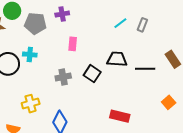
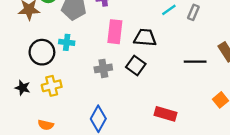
pink rectangle: (73, 44) -> (115, 32), size x1.5
black trapezoid: (117, 59) -> (145, 38), moved
yellow cross: (31, 104) -> (52, 86), moved

